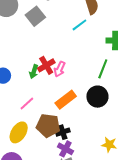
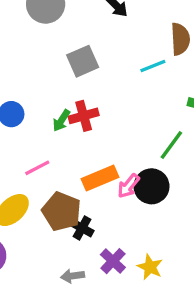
gray square: (35, 16) -> (83, 61), moved
pink arrow: (60, 69) -> (128, 186), moved
black cross: (63, 132) -> (82, 228), turned 32
purple cross: (65, 149) -> (113, 261), moved

